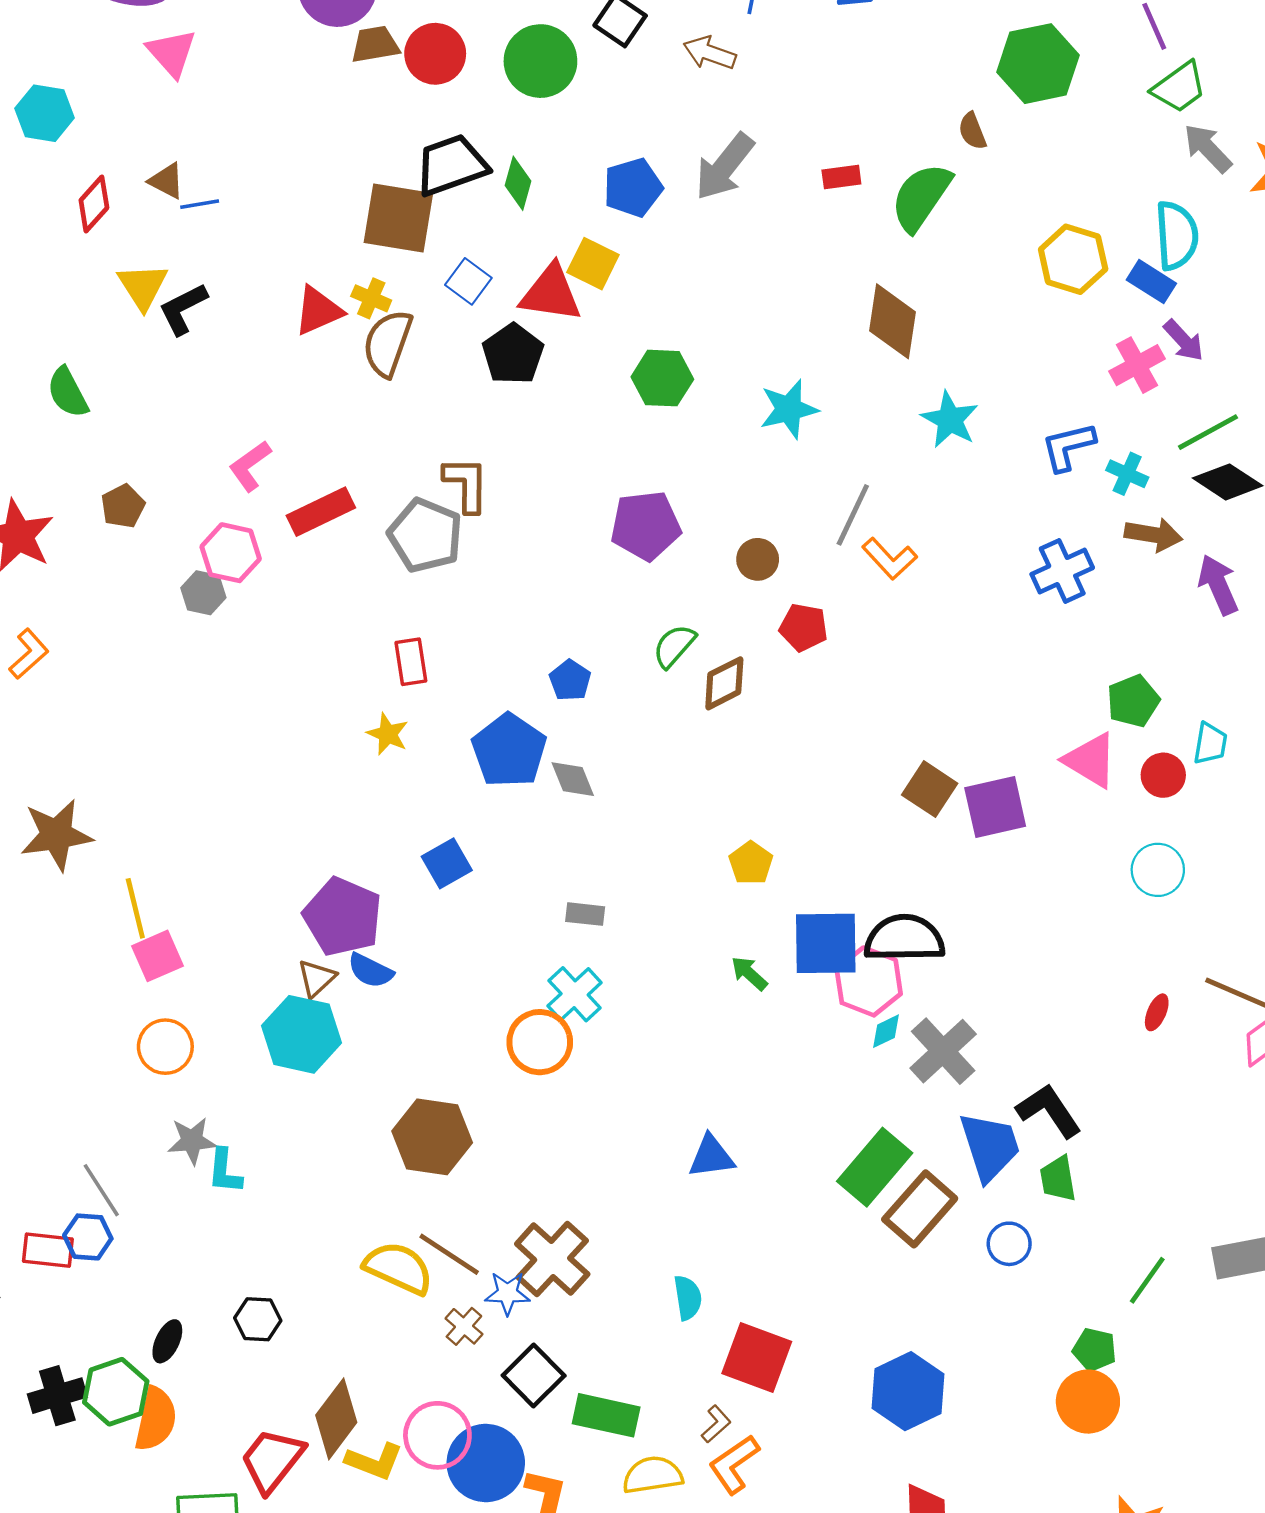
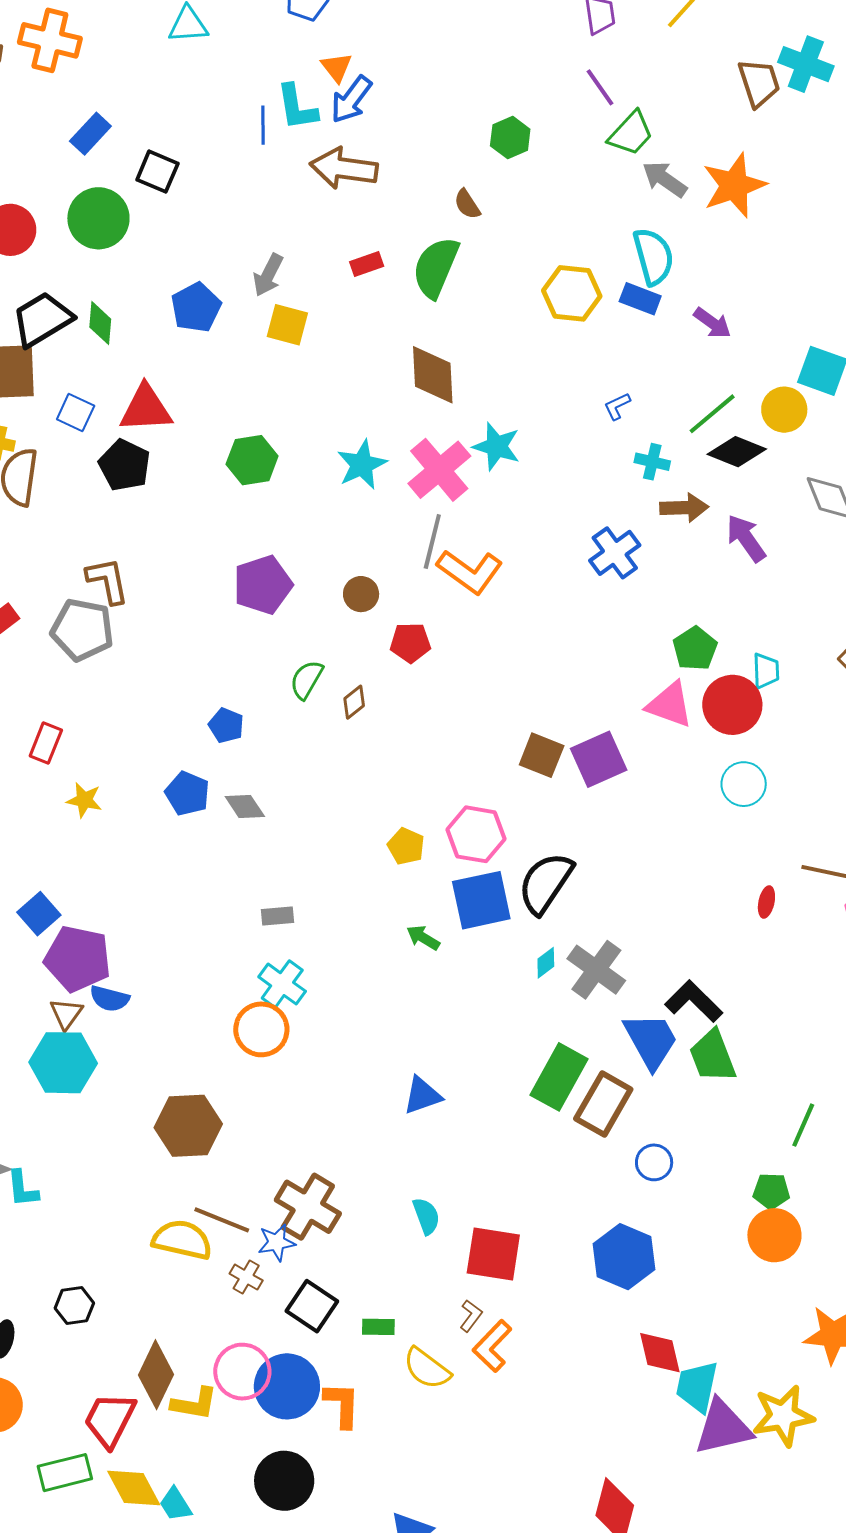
brown arrow: (710, 53) -> (344, 168), moved, size x1.5
green hexagon: (1038, 64) -> (510, 137), size x0.6
gray arrow: (724, 167) -> (268, 275), size x0.7
yellow square: (593, 264) -> (287, 325), moved
purple arrow: (1184, 340) -> (712, 323), moved
pink cross: (1137, 365) -> (439, 470), moved, size x1.4
blue L-shape: (1068, 447) -> (617, 406), moved, size x0.6
orange L-shape: (890, 559) -> (470, 571), size x1.4
red rectangle: (411, 662) -> (46, 743), moved, turned 42
brown diamond: (724, 683) -> (354, 702), size x0.7
blue pentagon: (509, 751) -> (187, 794), size x0.7
red circle: (1163, 775) -> (732, 705), size x1.6
blue square: (447, 863) -> (39, 914), moved
black semicircle: (904, 938) -> (546, 883), turned -44
pink hexagon: (869, 981) -> (476, 834), moved
green trapezoid: (1058, 1179) -> (713, 1056), size x1.4
blue circle: (1009, 1244) -> (654, 1162), moved
green rectangle: (606, 1415) -> (378, 1327), size x0.6
yellow semicircle: (653, 1475) -> (427, 1369), turned -123

